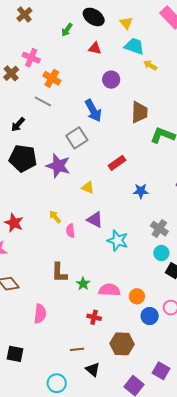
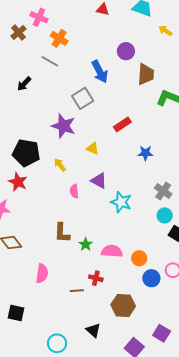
yellow arrow: (150, 65) -> (165, 31), moved
purple circle: (111, 80) -> (126, 51), moved
black pentagon: (23, 158) -> (26, 153), moved
yellow arrow: (55, 217) -> (60, 165), moved
brown line: (77, 349) -> (77, 291), moved

